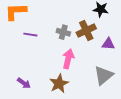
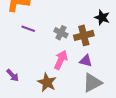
purple triangle: (108, 44) -> (86, 61), moved
brown star: (59, 84) -> (47, 82), turned -30

